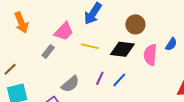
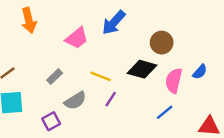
yellow line: (90, 46) -> (101, 76), moved
gray rectangle: (48, 51) -> (55, 77), moved
blue line: (119, 80) -> (165, 112), moved

